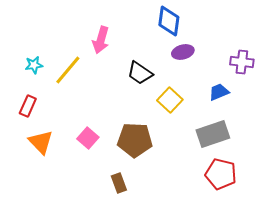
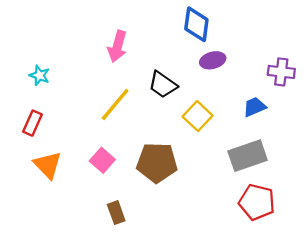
cyan star: (34, 65) -> (40, 75), turned 30
yellow line: (68, 70) -> (115, 104), moved
brown rectangle: (119, 183) -> (116, 213), moved

